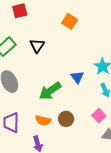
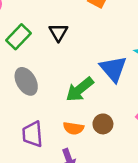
blue triangle: (77, 77) -> (113, 69), size x1.6

